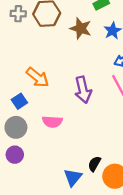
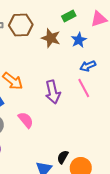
pink semicircle: (52, 122) -> (26, 120), turned -132

